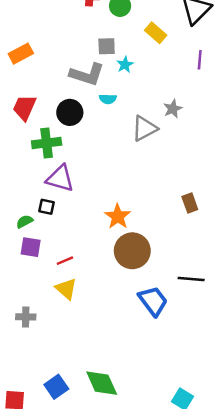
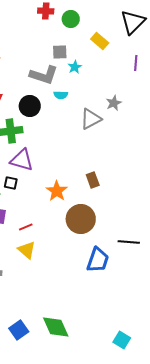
brown rectangle: (190, 203) -> (93, 180), moved
orange star: (118, 217) -> (57, 191), moved
blue trapezoid: (153, 301) -> (98, 260), turned 56

